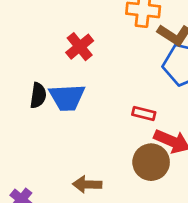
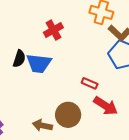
brown circle: (151, 162) -> (68, 115), moved

